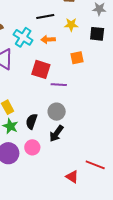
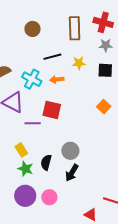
orange square: (77, 58) -> (104, 107), moved, turned -32
purple line: (59, 85) -> (33, 123), moved
pink circle: (32, 147) -> (49, 197), moved

